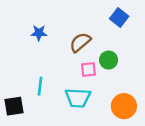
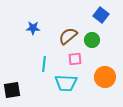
green circle: (109, 60) -> (92, 40), moved
cyan line: (40, 86) -> (44, 64), moved
orange circle: (124, 106) -> (105, 77), moved

